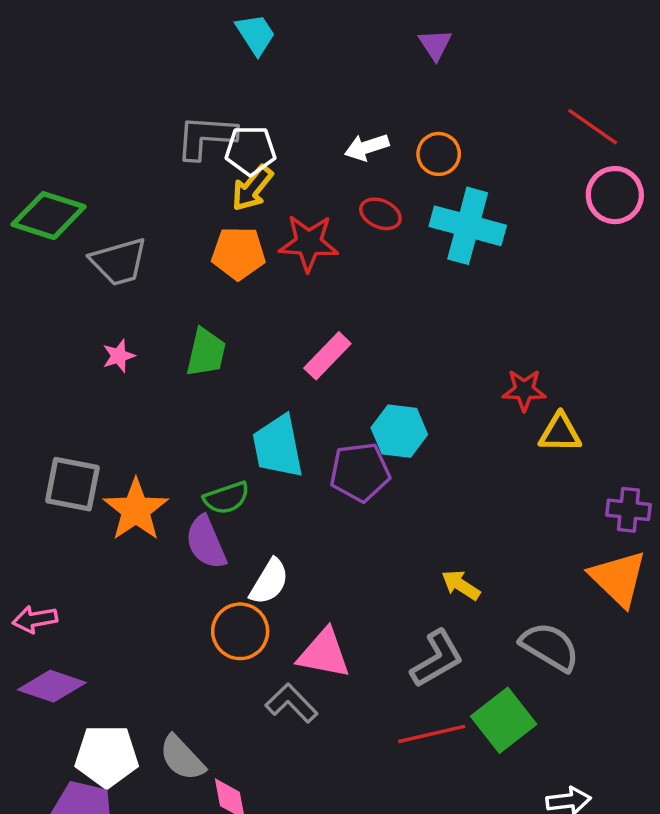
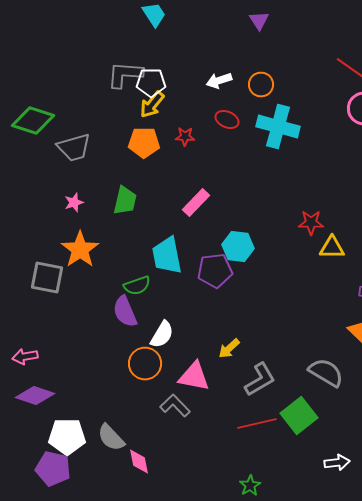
red star: (309, 243) -> (185, 136), size x0.6
orange star: (136, 510) -> (80, 250), moved
yellow arrow: (461, 585) -> (229, 348), moved, turned -75

